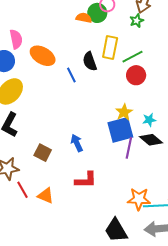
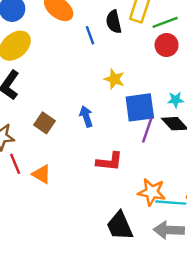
yellow star: (124, 112) -> (114, 79), moved, turned -30
red L-shape: (86, 180) -> (109, 162), moved

